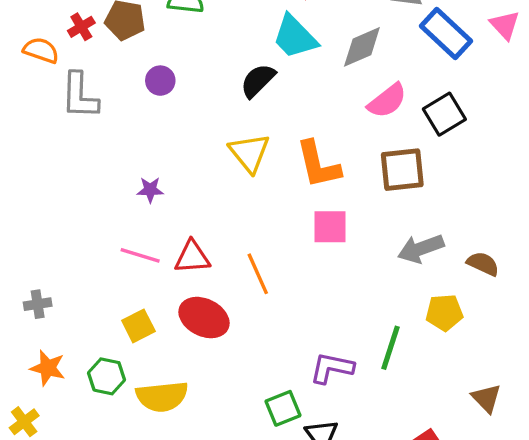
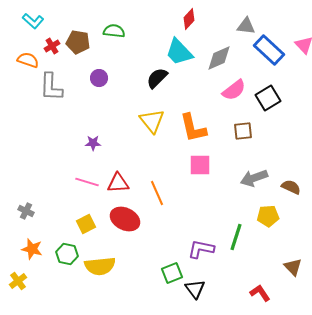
brown square: (402, 170) -> (243, 131), size x0.7
gray cross: (38, 304) -> (26, 211), turned 35

